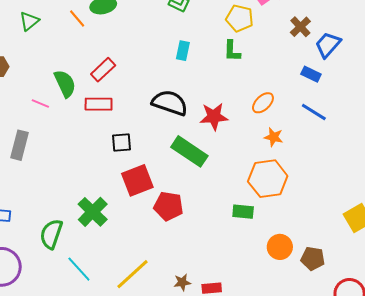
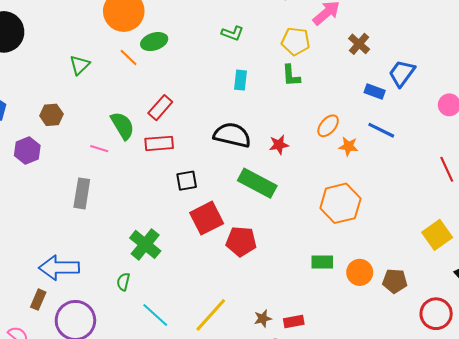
blue trapezoid: (328, 45) -> (402, 73), moved
red star: (214, 117) -> (279, 145), size x0.7
orange star: (274, 137) -> (348, 146), moved
green cross: (93, 212) -> (145, 244), moved
green rectangle: (243, 212) -> (322, 262), moved
green semicircle: (51, 234) -> (123, 282), size x0.6

